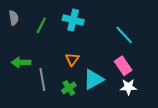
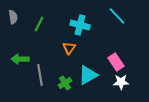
cyan cross: (73, 20) -> (80, 25), moved
cyan line: (124, 35) -> (117, 16), moved
orange triangle: (72, 59) -> (69, 48), moved

